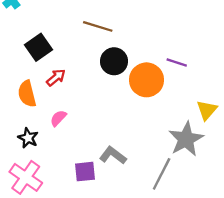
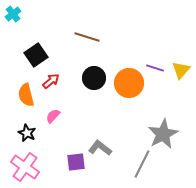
black circle: (114, 61) -> (94, 78), moved
yellow triangle: (207, 110) -> (181, 70), moved

